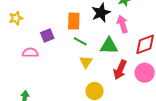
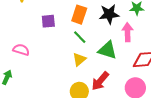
pink semicircle: (30, 53) -> (21, 50), moved
red arrow: (120, 70) -> (100, 81), moved

